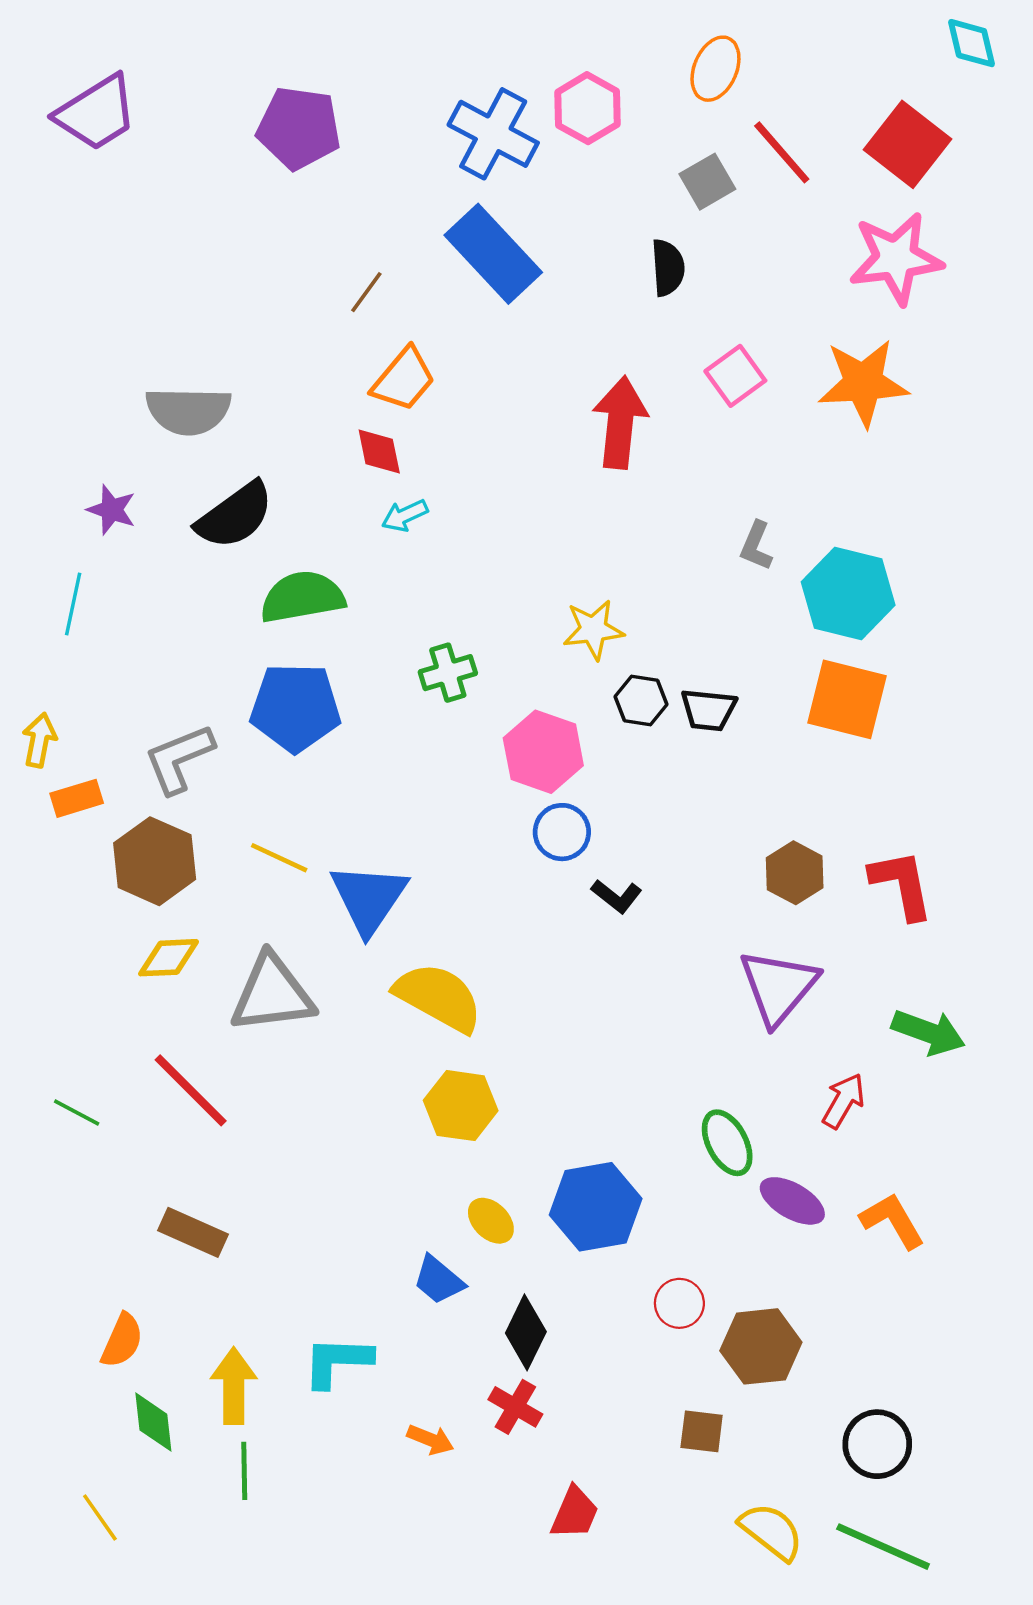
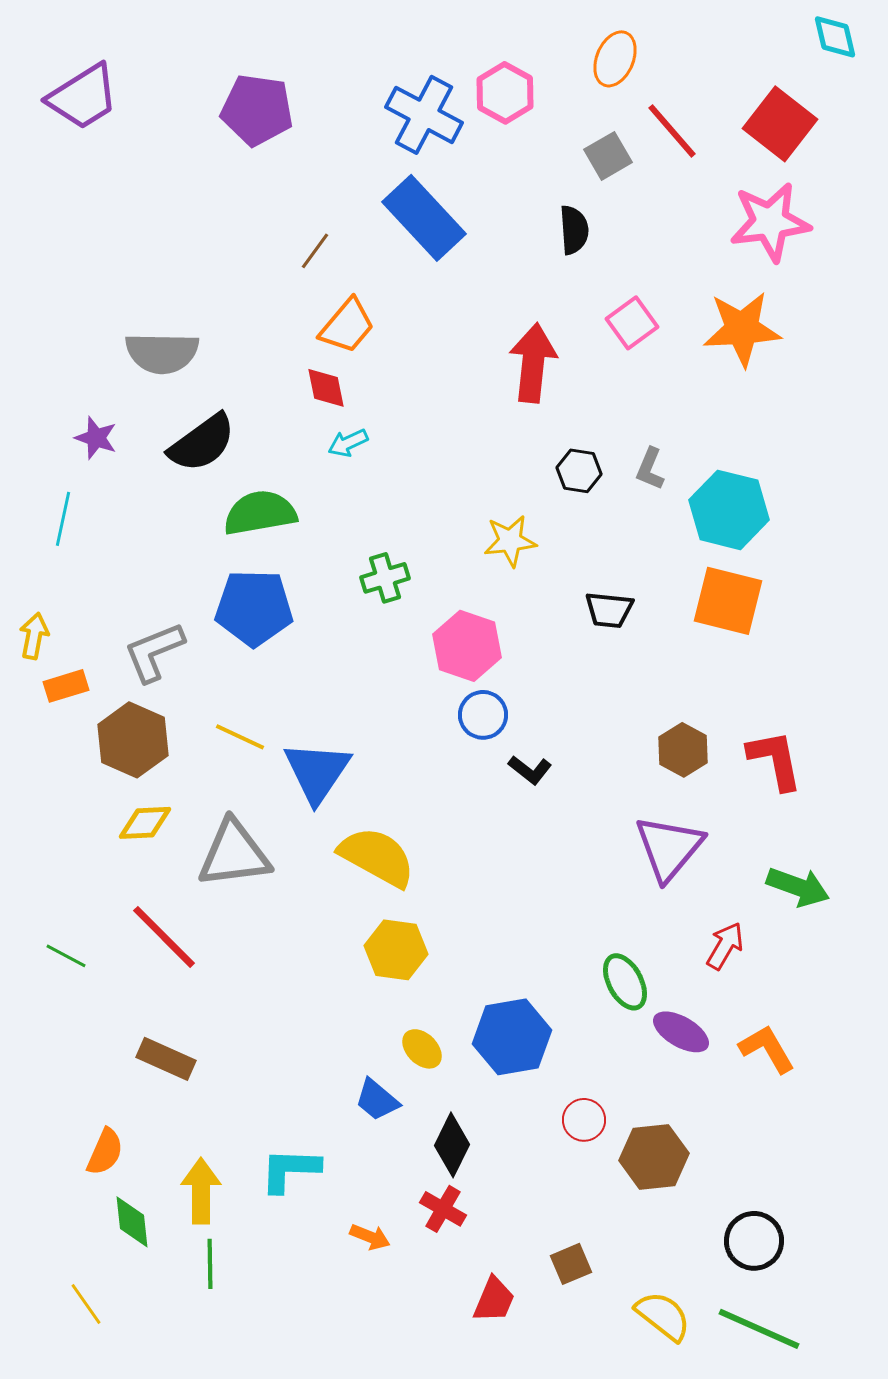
black hexagon: (641, 701) -> (579, 471), moved
brown square: (702, 1431) -> (571, 1264), moved, turned -30

